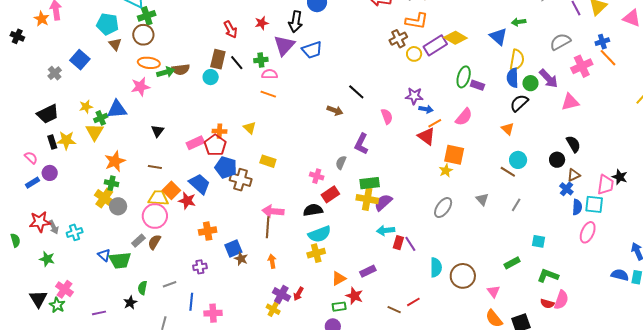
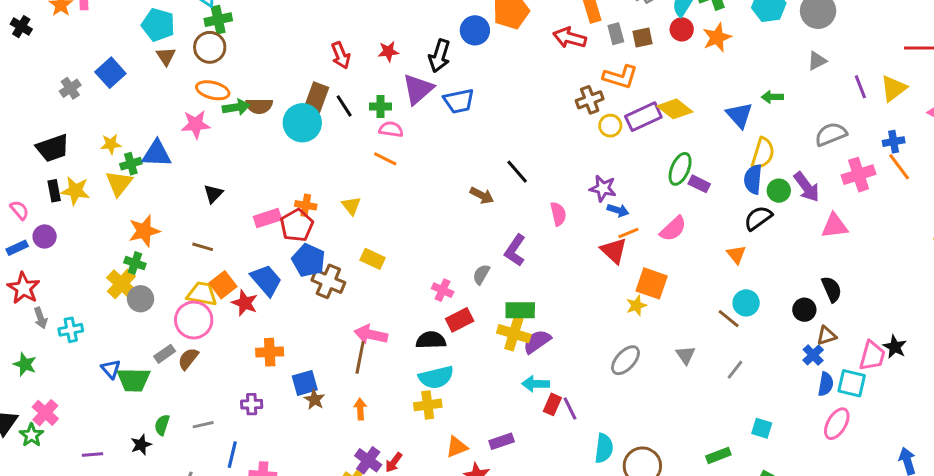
cyan circle: (211, 77) -> (302, 123), size x1.6
red star: (40, 222) -> (24, 288), moved, turned 30

